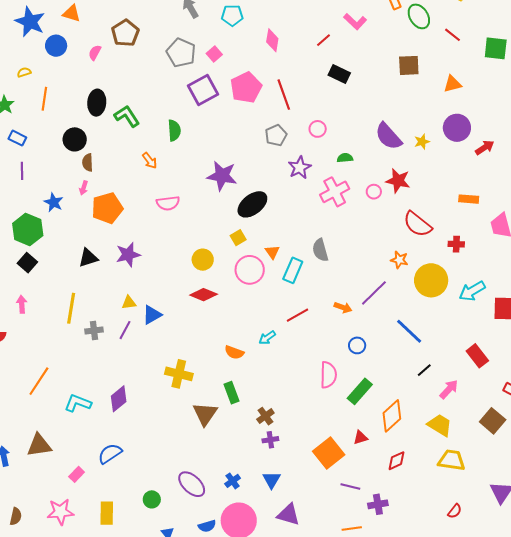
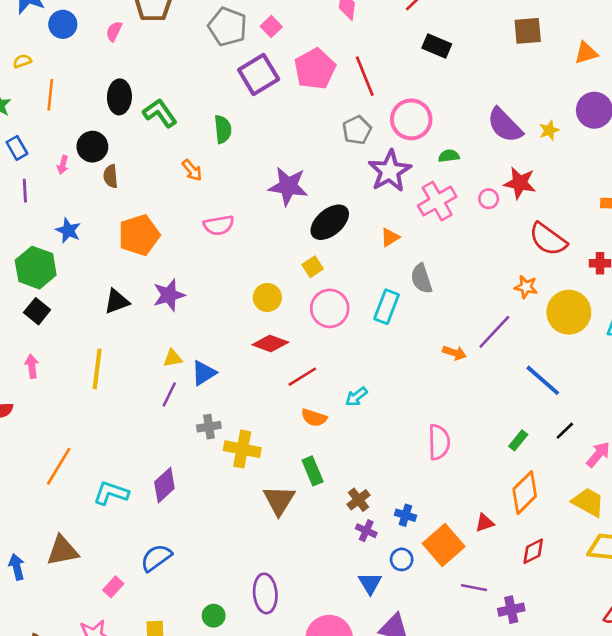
pink circle: (318, 129) -> (411, 119), size x1.8
blue rectangle: (17, 138) -> (17, 148), turned 36
purple star: (300, 168) -> (390, 171), size x1.4
pink arrow: (84, 188) -> (63, 165), moved
orange triangle: (272, 252) -> (390, 237), moved, turned 35
red line: (297, 315) -> (302, 377), moved
gray cross: (94, 331) -> (209, 427), moved
blue circle: (357, 345) -> (402, 559), moved
green rectangle: (360, 391) -> (518, 440), moved, size x0.6
purple cross: (270, 440) -> (366, 531), turned 35
blue cross: (233, 481) -> (405, 515), moved, turned -35
purple ellipse: (192, 484) -> (265, 593), turned 44

